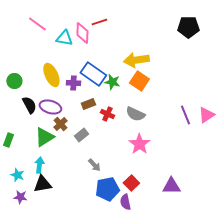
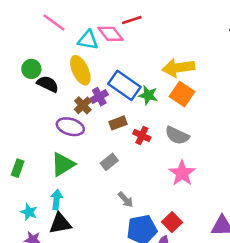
pink diamond: (82, 33) -> (110, 34), turned -40
yellow ellipse: (51, 75) -> (80, 70), moved
green circle: (14, 81) -> (31, 69), moved
purple cross: (73, 83) -> (99, 97), turned -32
black semicircle: (29, 105) -> (48, 84), moved, turned -36
brown cross: (60, 124) -> (83, 105), moved

